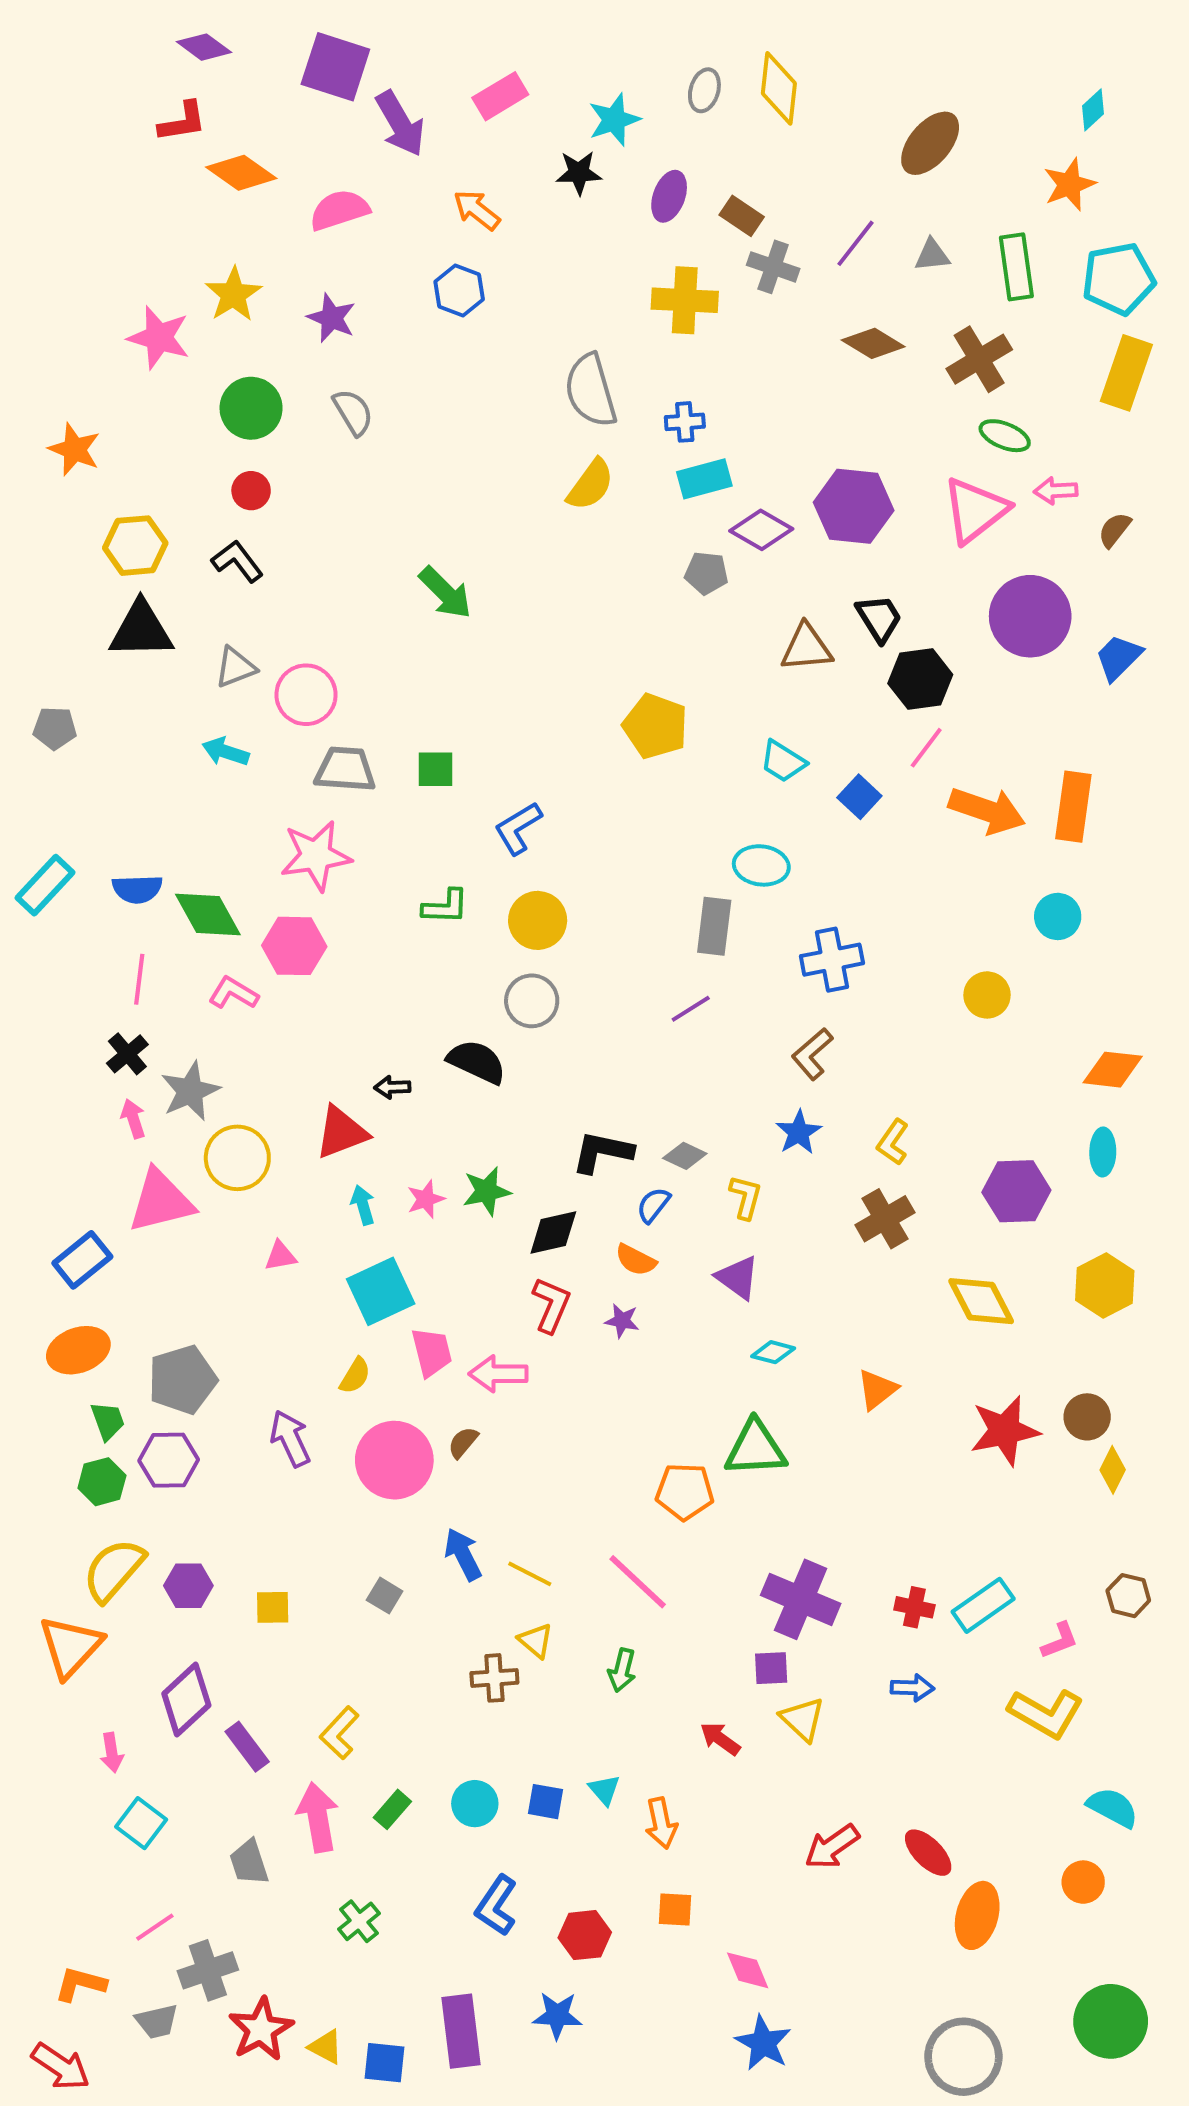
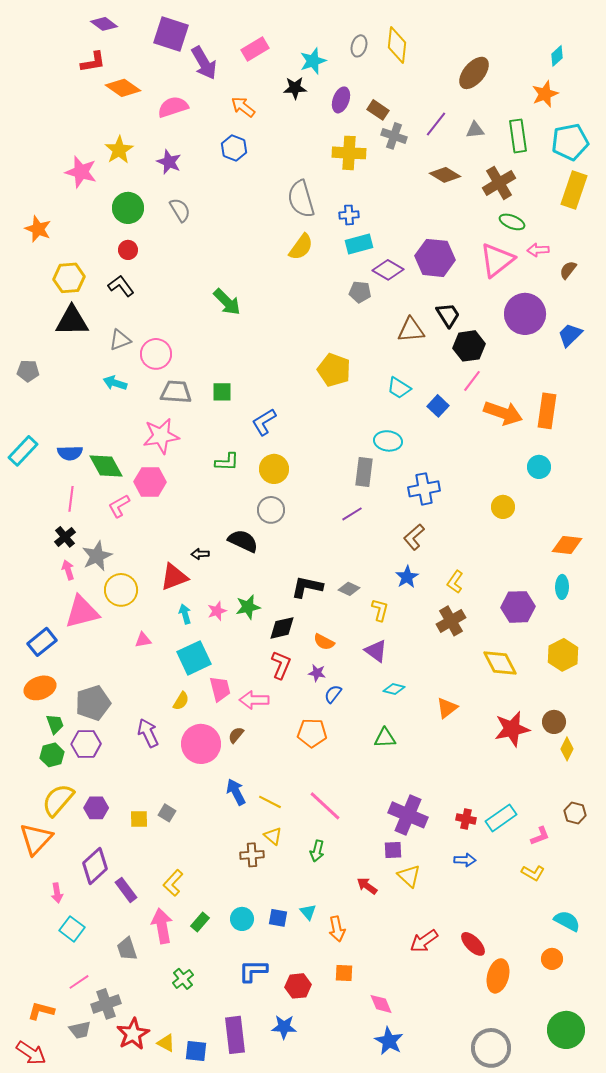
pink L-shape: (233, 993) -> (119, 506), turned -60
blue semicircle: (653, 1205) -> (333, 694), moved
green triangle: (755, 1448) -> (385, 738), size x0.7
orange pentagon: (685, 1492) -> (312, 733), moved
gray square: (385, 1596) -> (167, 813), moved
yellow L-shape: (1046, 1713) -> (533, 873), size x0.6
blue L-shape: (496, 1906) -> (253, 971), turned 56

